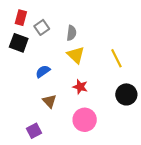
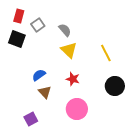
gray semicircle: (71, 33) -> (65, 30), turned -48
blue semicircle: (43, 71) -> (39, 75), moved

